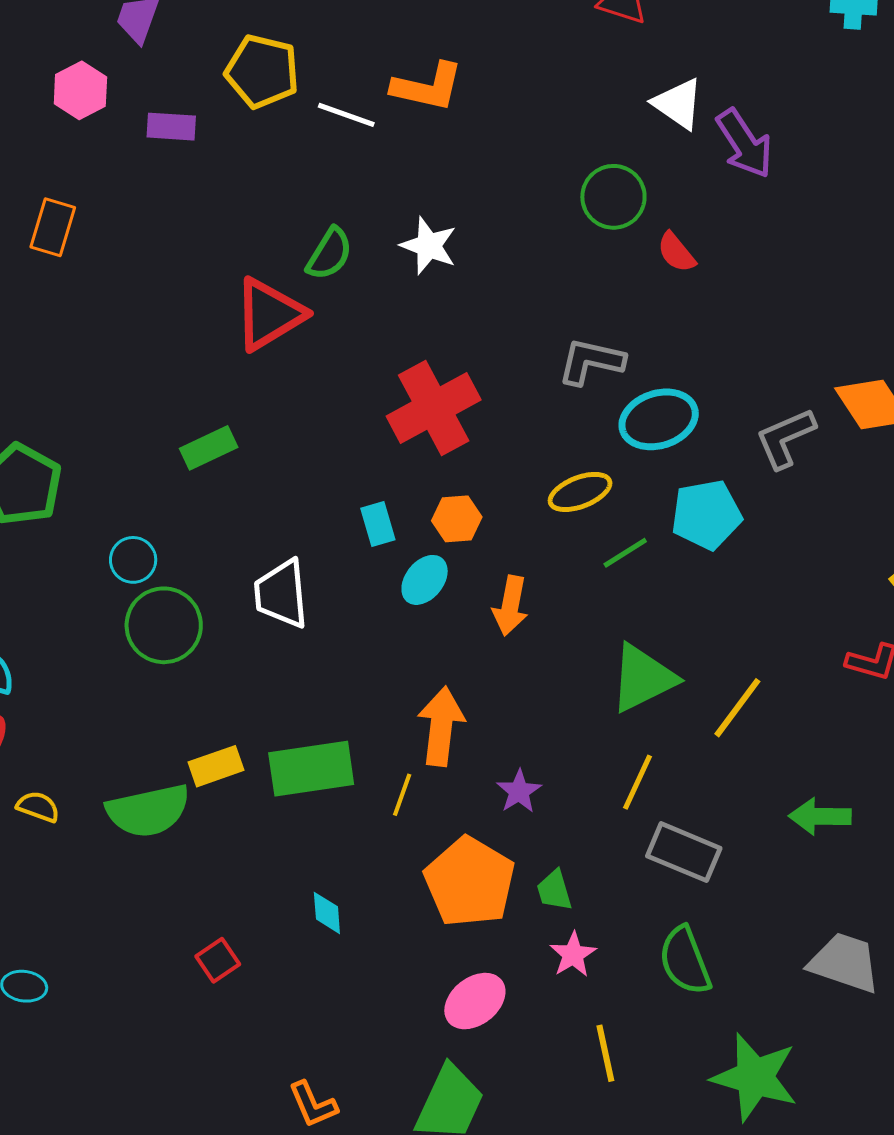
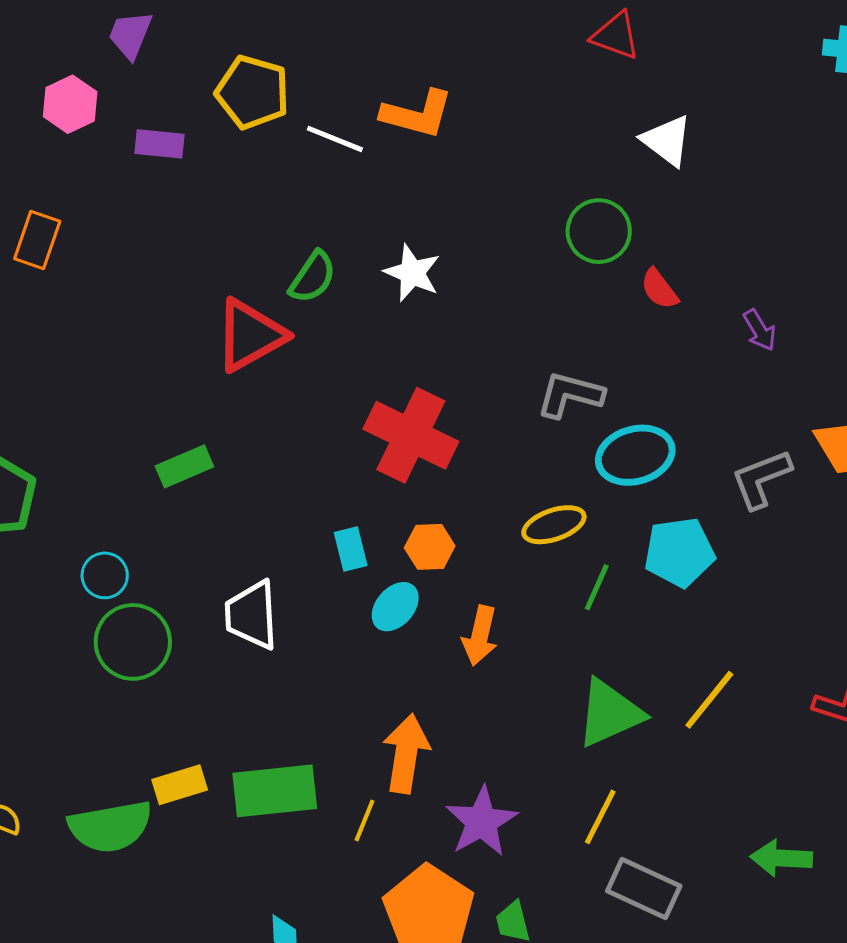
purple arrow: (744, 144) -> (760, 330), moved, size x0.6
red cross: (434, 408) -> (411, 435), turned -38
green line: (625, 553) -> (597, 587), turned -36
yellow line: (737, 708) -> (709, 700), moved
purple star: (519, 791) -> (481, 822), size x1.6

